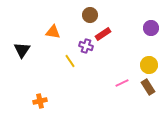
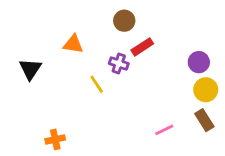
purple circle: (151, 28) -> (199, 62), moved
pink line: (122, 83) -> (164, 130), moved

